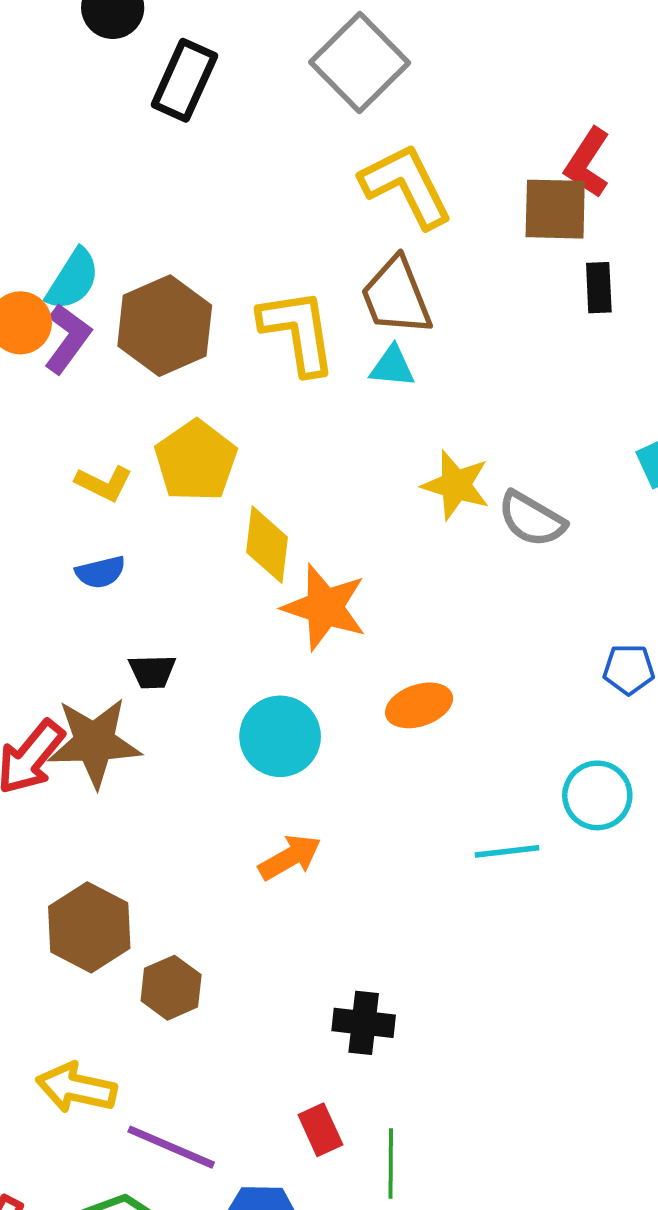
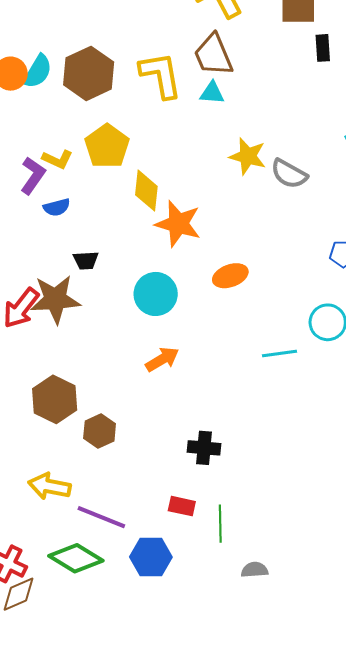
cyan semicircle: (73, 280) -> (38, 72), moved
purple L-shape: (68, 339) -> (33, 175), moved
red rectangle: (320, 1130) -> (182, 506), turned -52

